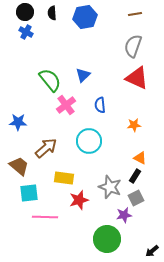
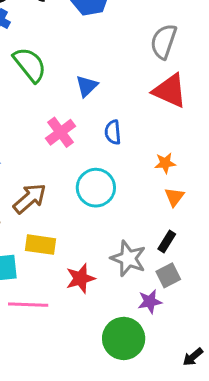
green semicircle: (50, 80) -> (30, 65), moved
orange triangle: (140, 158) -> (174, 197), moved, turned 40
yellow rectangle: (64, 178) -> (40, 245), moved

